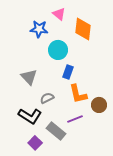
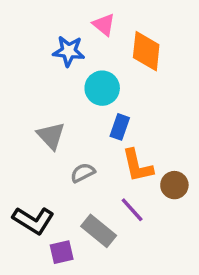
black L-shape: (30, 116) -> (33, 220), moved
purple line: (75, 119) -> (132, 210), turned 70
purple square: (35, 143) -> (62, 252), turned 32

